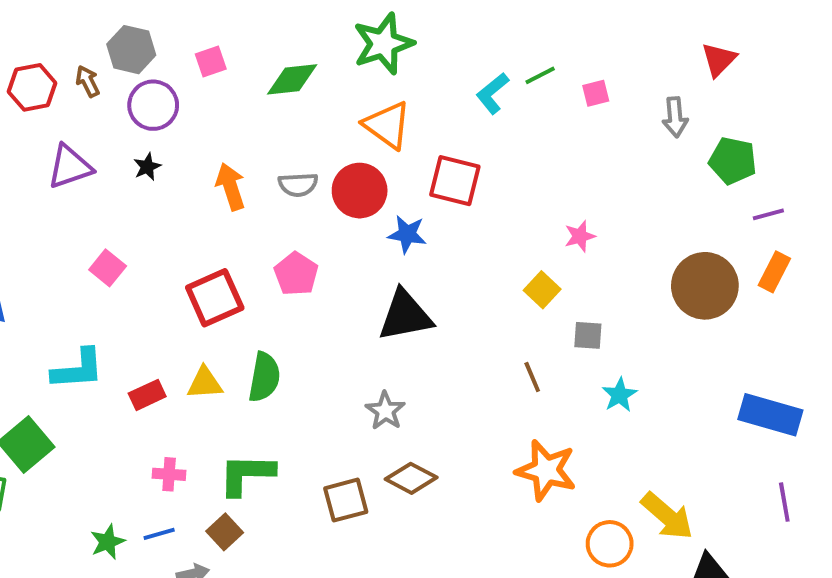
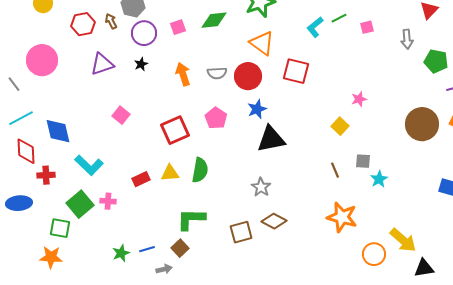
pink square: (211, 62) -> (178, 27), moved
blue star: (407, 234) -> (257, 109), moved, turned -30
gray square: (588, 335) -> (363, 161), moved
cyan L-shape: (78, 369) -> (89, 165), moved, turned 48
pink cross: (169, 474) -> (108, 201), moved

